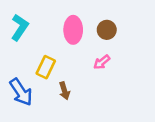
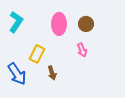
pink arrow: (102, 62) -> (82, 50), turned -72

